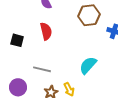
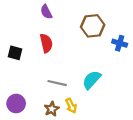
gray line: (42, 69) -> (57, 83), moved

